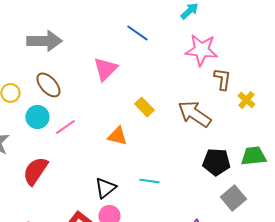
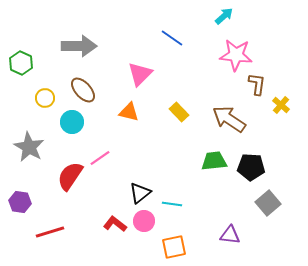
pink line: (65, 127) -> (100, 158), moved
orange triangle: (117, 136) -> (129, 112), moved
green trapezoid: (253, 156) -> (214, 161), moved
cyan line: (149, 181) -> (172, 204), moved

